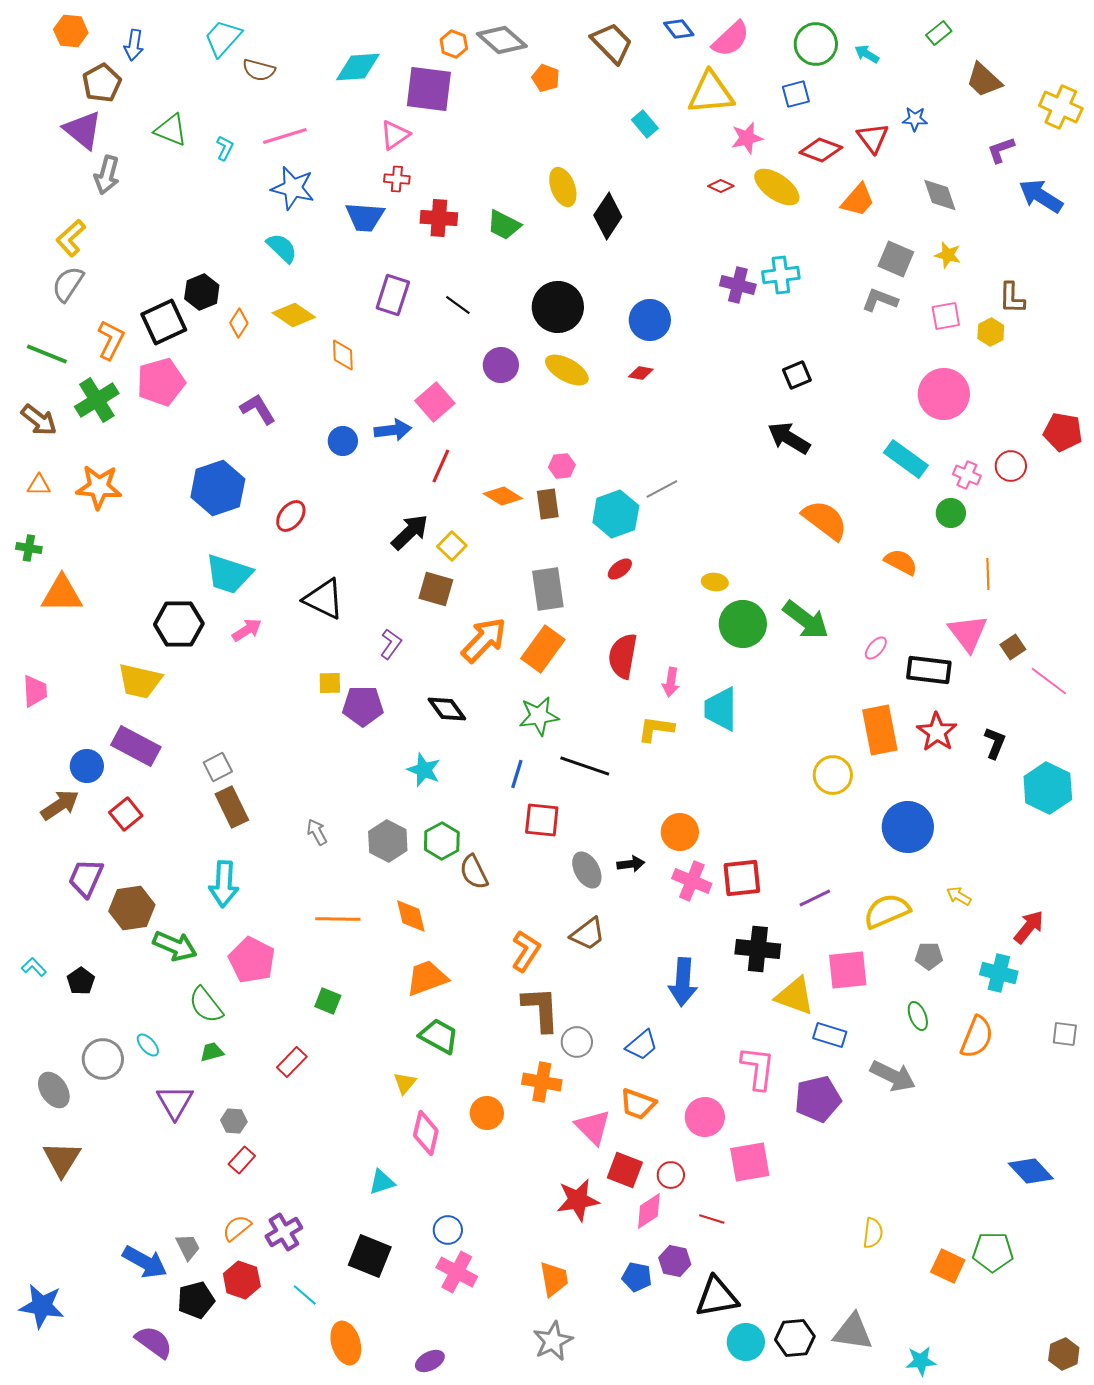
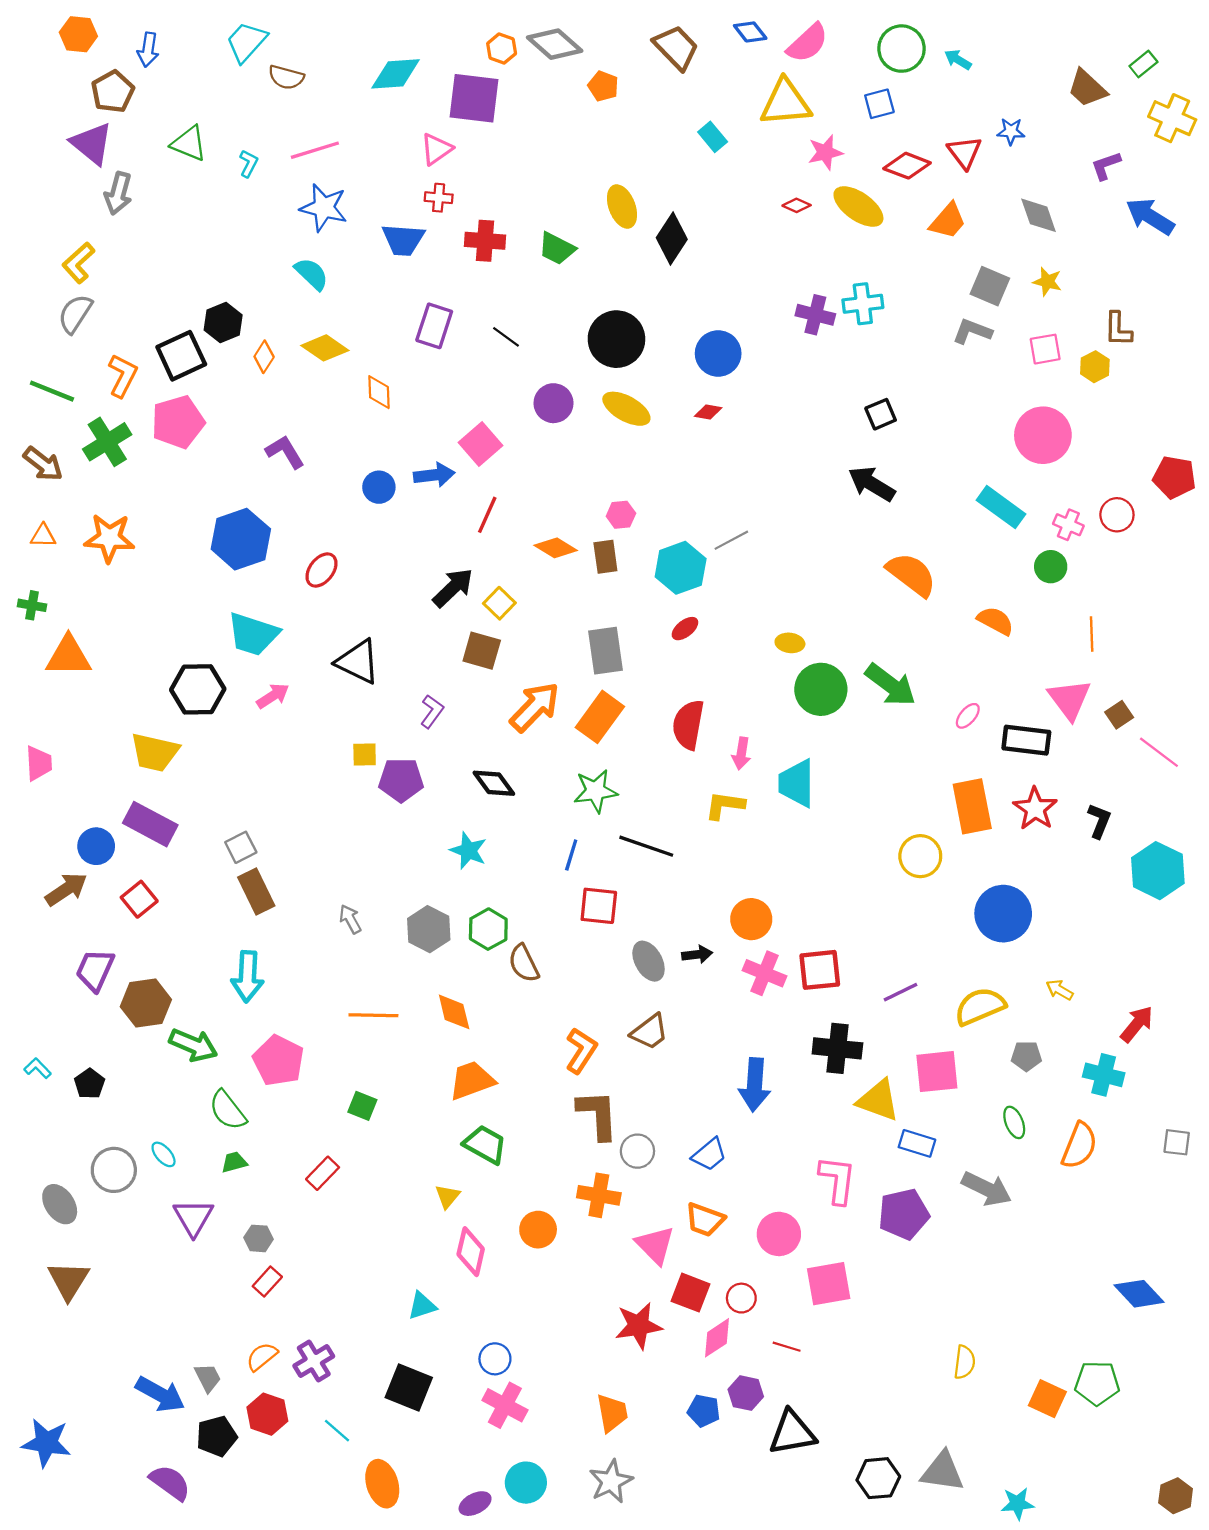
green rectangle: (939, 33) -> (1143, 64), moved
cyan circle: (746, 1342) -> (526, 1483), moved

